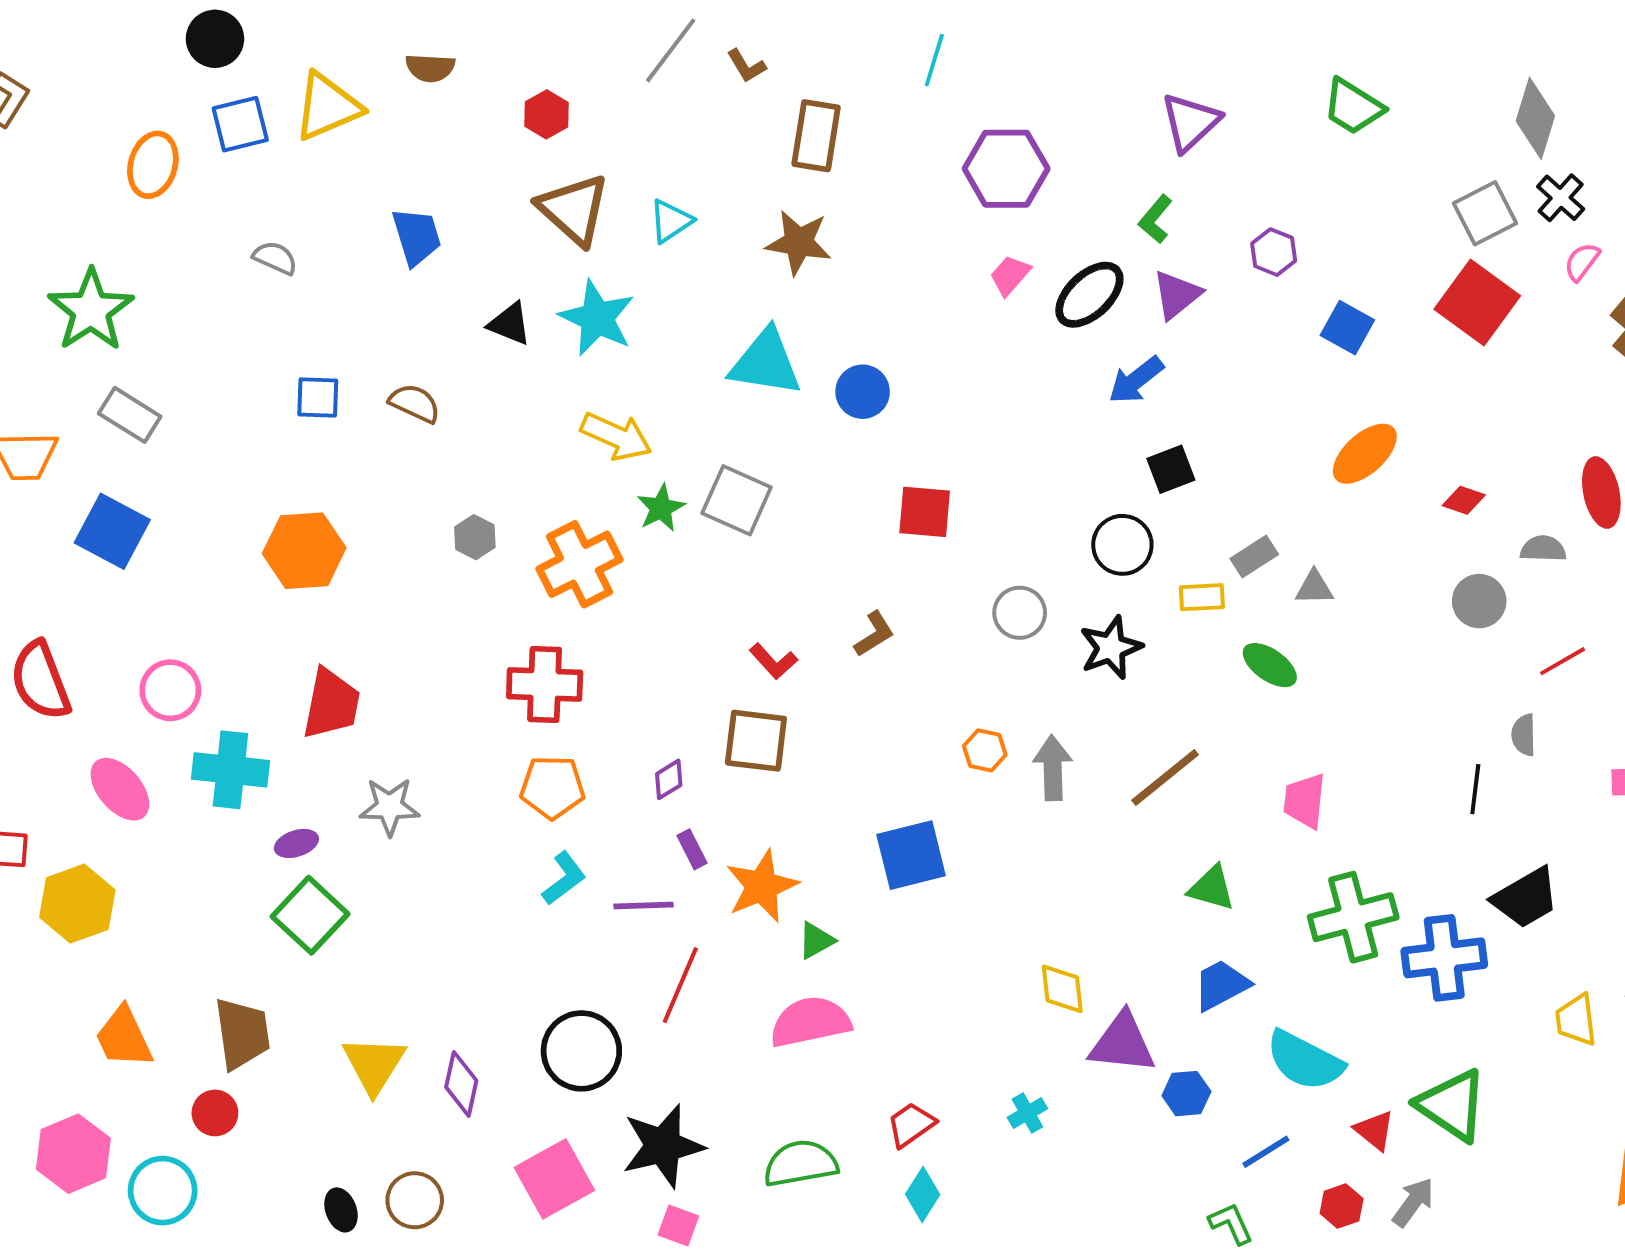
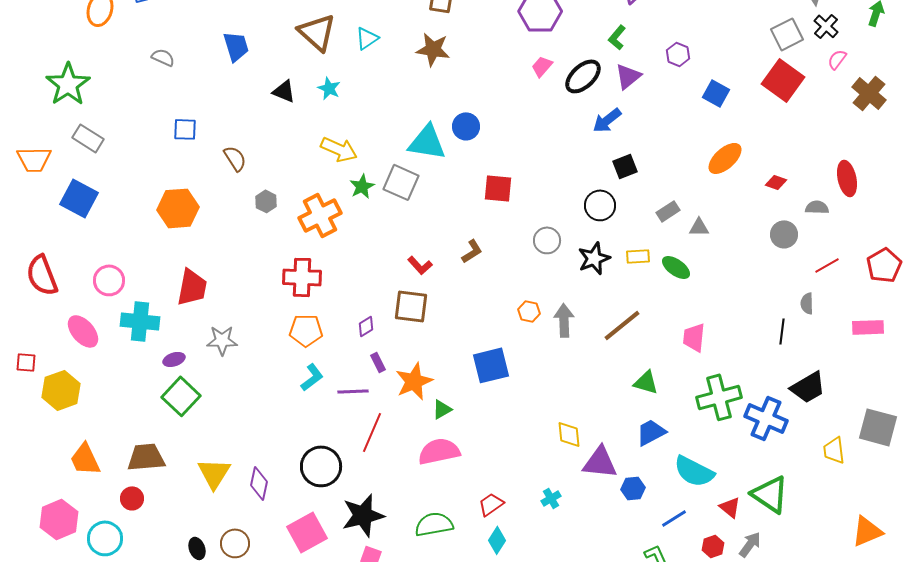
cyan star: (597, 318) -> (329, 88), size x0.6
cyan triangle: (766, 363) -> (427, 142), moved
brown semicircle: (415, 403) -> (235, 158), moved, turned 32
yellow rectangle: (1202, 597) -> (638, 256), moved
blue cross: (1444, 958) -> (766, 418), turned 30
brown trapezoid: (242, 1033) -> (146, 457), turned -87

